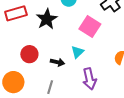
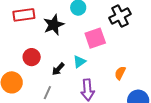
pink square: (90, 26) -> (95, 38), turned 30
black arrow: (57, 62) -> (58, 69), turned 112

